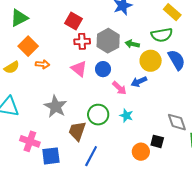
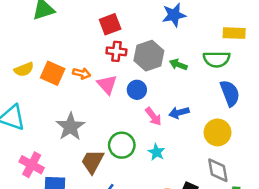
yellow rectangle: (172, 12) -> (234, 33), turned -48
red square: (74, 21) -> (110, 24), turned 30
orange square: (28, 46) -> (53, 73), moved, turned -30
yellow circle: (151, 61) -> (218, 132), moved
orange arrow: (43, 64) -> (82, 73), moved

